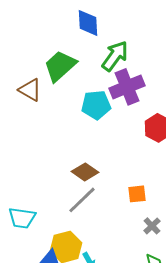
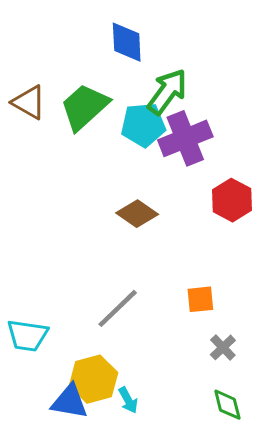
brown triangle: (30, 90) -> (29, 102), moved
cyan pentagon: (96, 105) -> (143, 125), moved
brown diamond: (85, 172) -> (137, 214), moved

